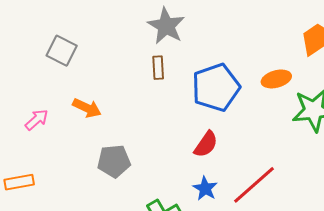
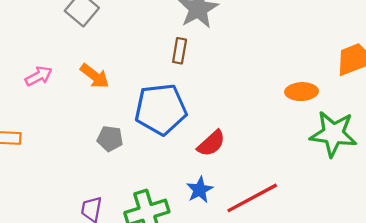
blue pentagon: (216, 87) -> (161, 109), moved
gray pentagon: (114, 161) -> (110, 139), size x0.7

